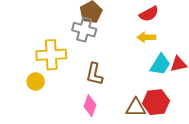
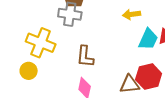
yellow cross: (51, 55) -> (41, 43), turned 32

